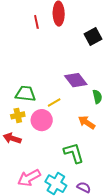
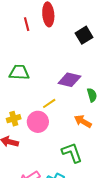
purple diamond: (76, 80) -> (69, 80), turned -35
green trapezoid: (25, 94) -> (19, 72), moved

